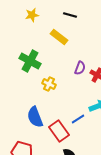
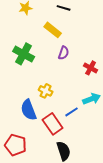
purple semicircle: (80, 68) -> (64, 53), moved
yellow cross: (49, 84) -> (46, 91), moved

